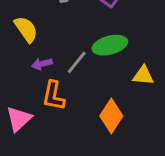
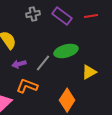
yellow triangle: (143, 75) -> (89, 72), turned -35
orange L-shape: (53, 96) -> (27, 86), turned 100

